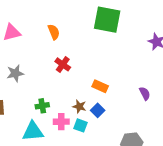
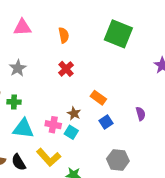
gray star: (15, 73) -> (18, 68), turned -30
green cross: (42, 106) -> (14, 102), moved
blue square: (98, 110) -> (106, 122), moved

